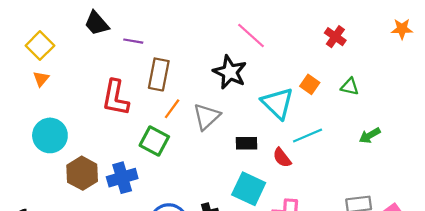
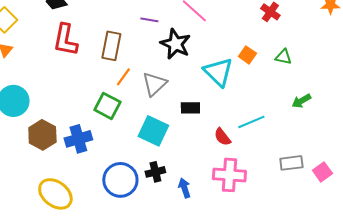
purple line: (133, 41) -> (149, 20), moved
red L-shape: (115, 98) -> (65, 40), moved
cyan line: (308, 135) -> (251, 122), moved
red semicircle: (282, 158) -> (222, 137), moved
cyan square: (249, 189) -> (153, 131), moved

